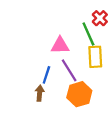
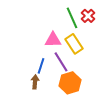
green line: (88, 34) -> (72, 18), moved
yellow rectangle: (95, 57) -> (74, 44), moved, turned -30

